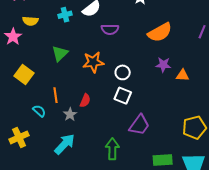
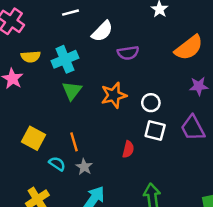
cyan cross: (65, 15) -> (65, 59), moved, size x1.5
yellow square: (24, 75) -> (33, 138), moved
red semicircle: (85, 101) -> (128, 149), moved
gray star: (70, 114) -> (84, 167), moved
purple trapezoid: (139, 125) -> (193, 128), moved, turned 125

